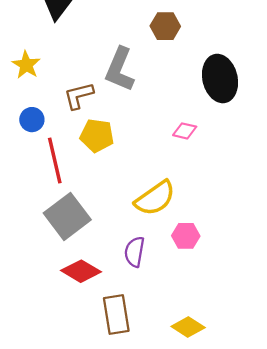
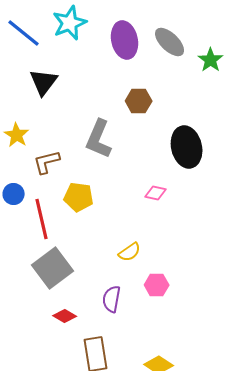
brown L-shape: (79, 96) -> (47, 162), moved
blue circle: (32, 120) -> (14, 194), moved
yellow semicircle: (155, 198) -> (130, 252), size x0.6
red diamond: (81, 271) -> (65, 316), size x0.7

